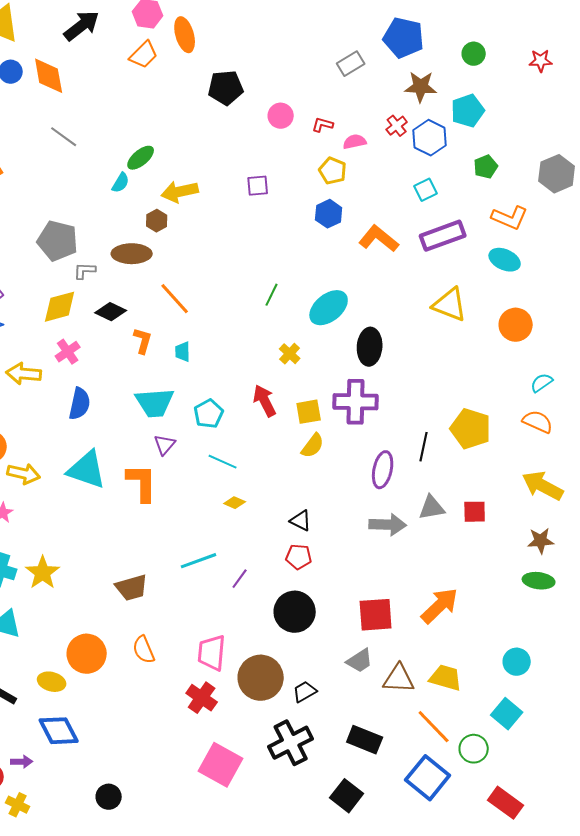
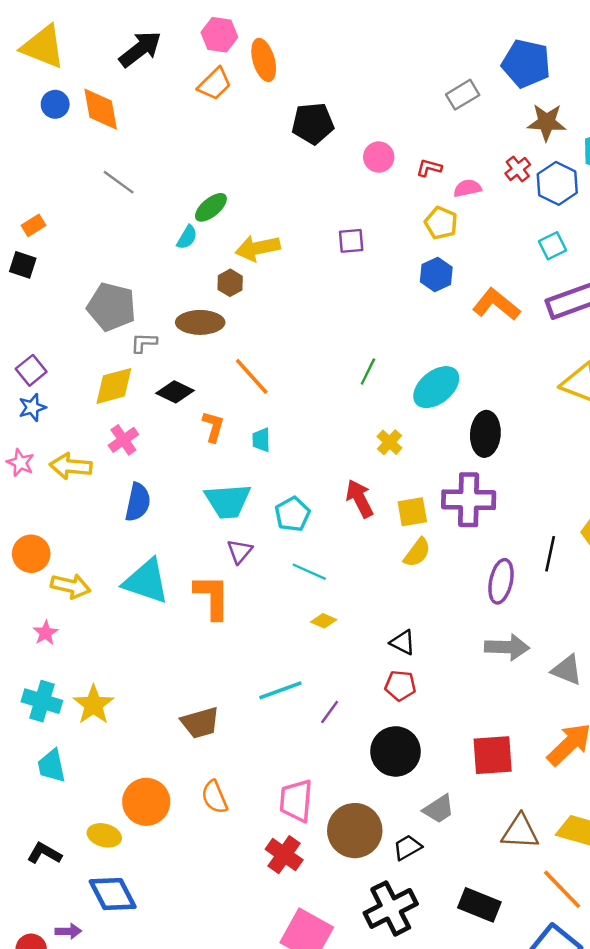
gray triangle: (432, 508) -> (567, 670), moved, turned 32
gray trapezoid: (360, 661) -> (439, 809), moved

